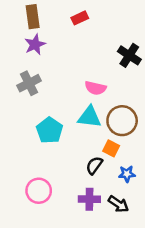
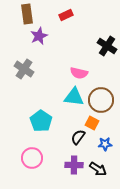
purple star: (35, 45) -> (39, 36), moved
gray cross: (29, 83) -> (24, 69), turned -30
cyan pentagon: (50, 130) -> (41, 121), moved

